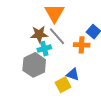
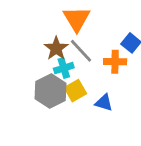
brown star: (39, 34) -> (56, 48), turned -30
yellow square: (63, 85) -> (75, 91), moved

